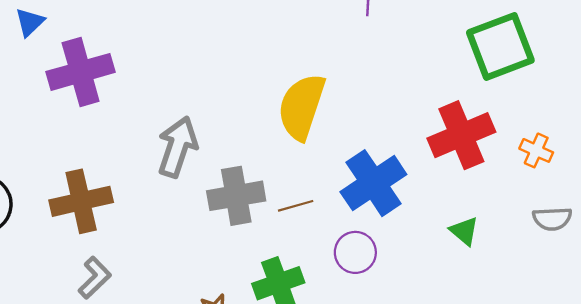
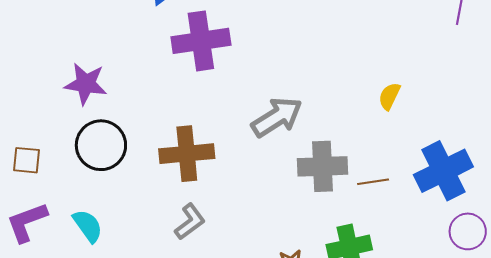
yellow semicircle: (302, 107) -> (389, 96), size x0.5
gray arrow: (177, 147) -> (277, 117), turned 32
purple circle: (355, 252) -> (468, 231), moved

